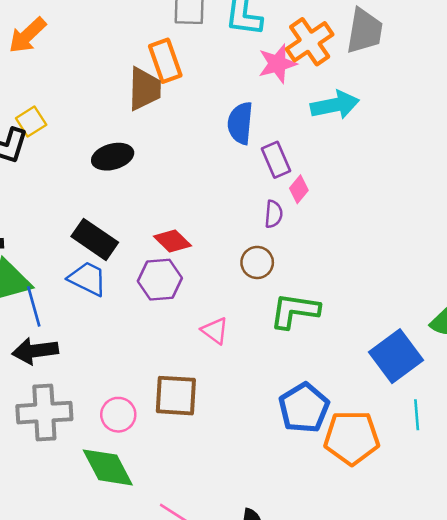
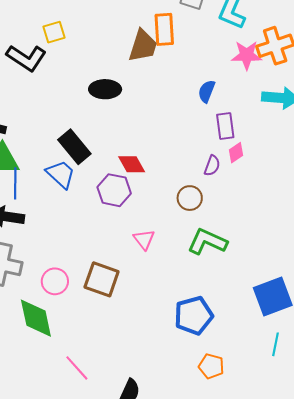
yellow square: (31, 122) -> (54, 32), moved
blue semicircle: (240, 123) -> (207, 91), size x0.7
orange pentagon: (352, 438) -> (211, 366), moved, size x0.6

